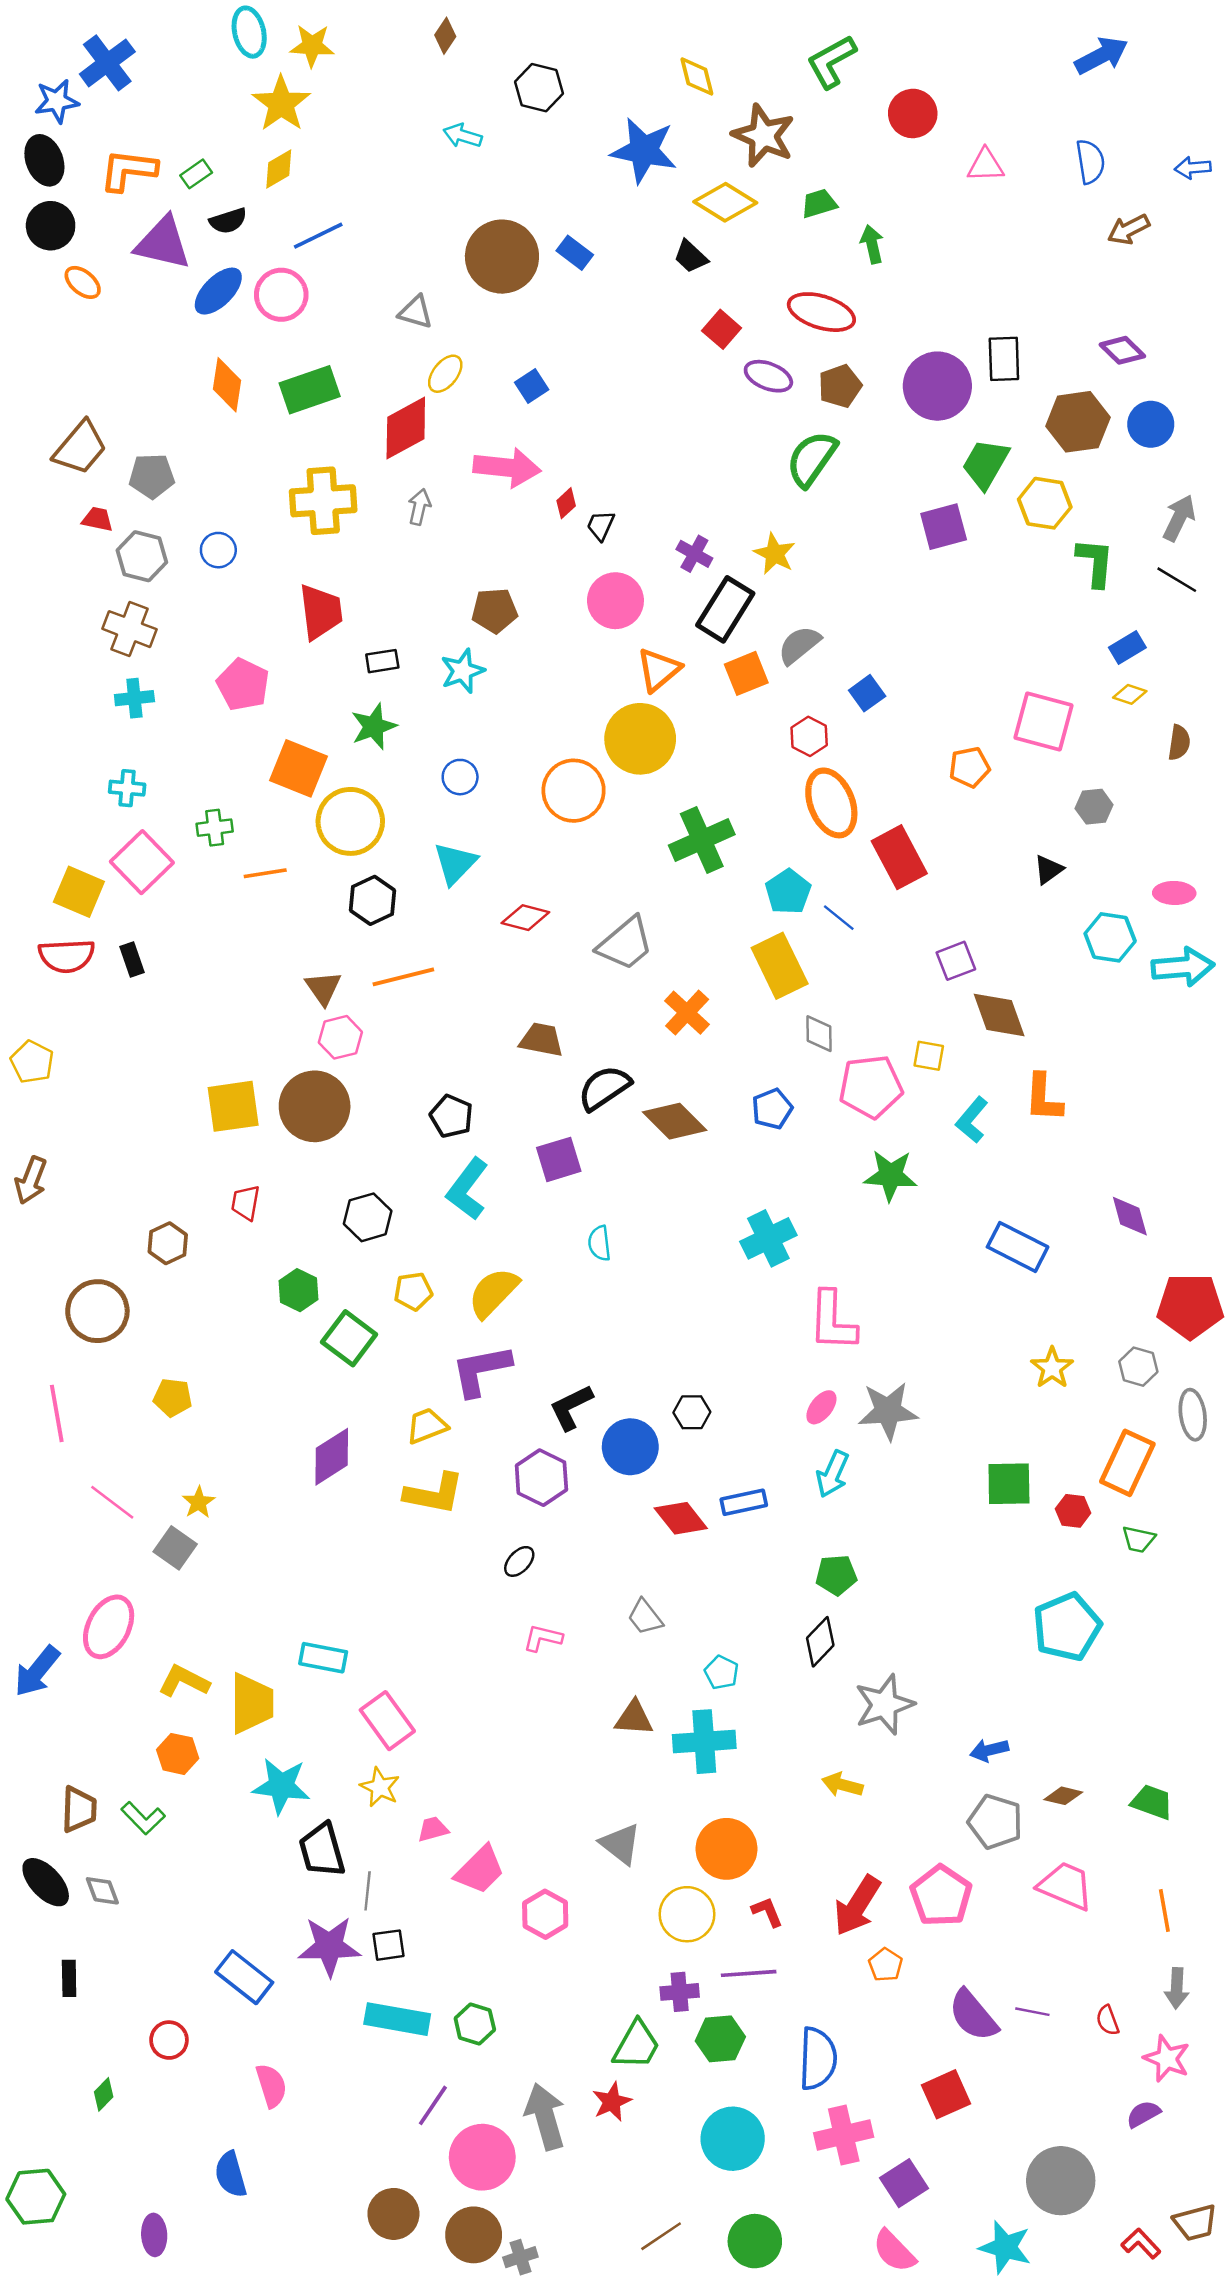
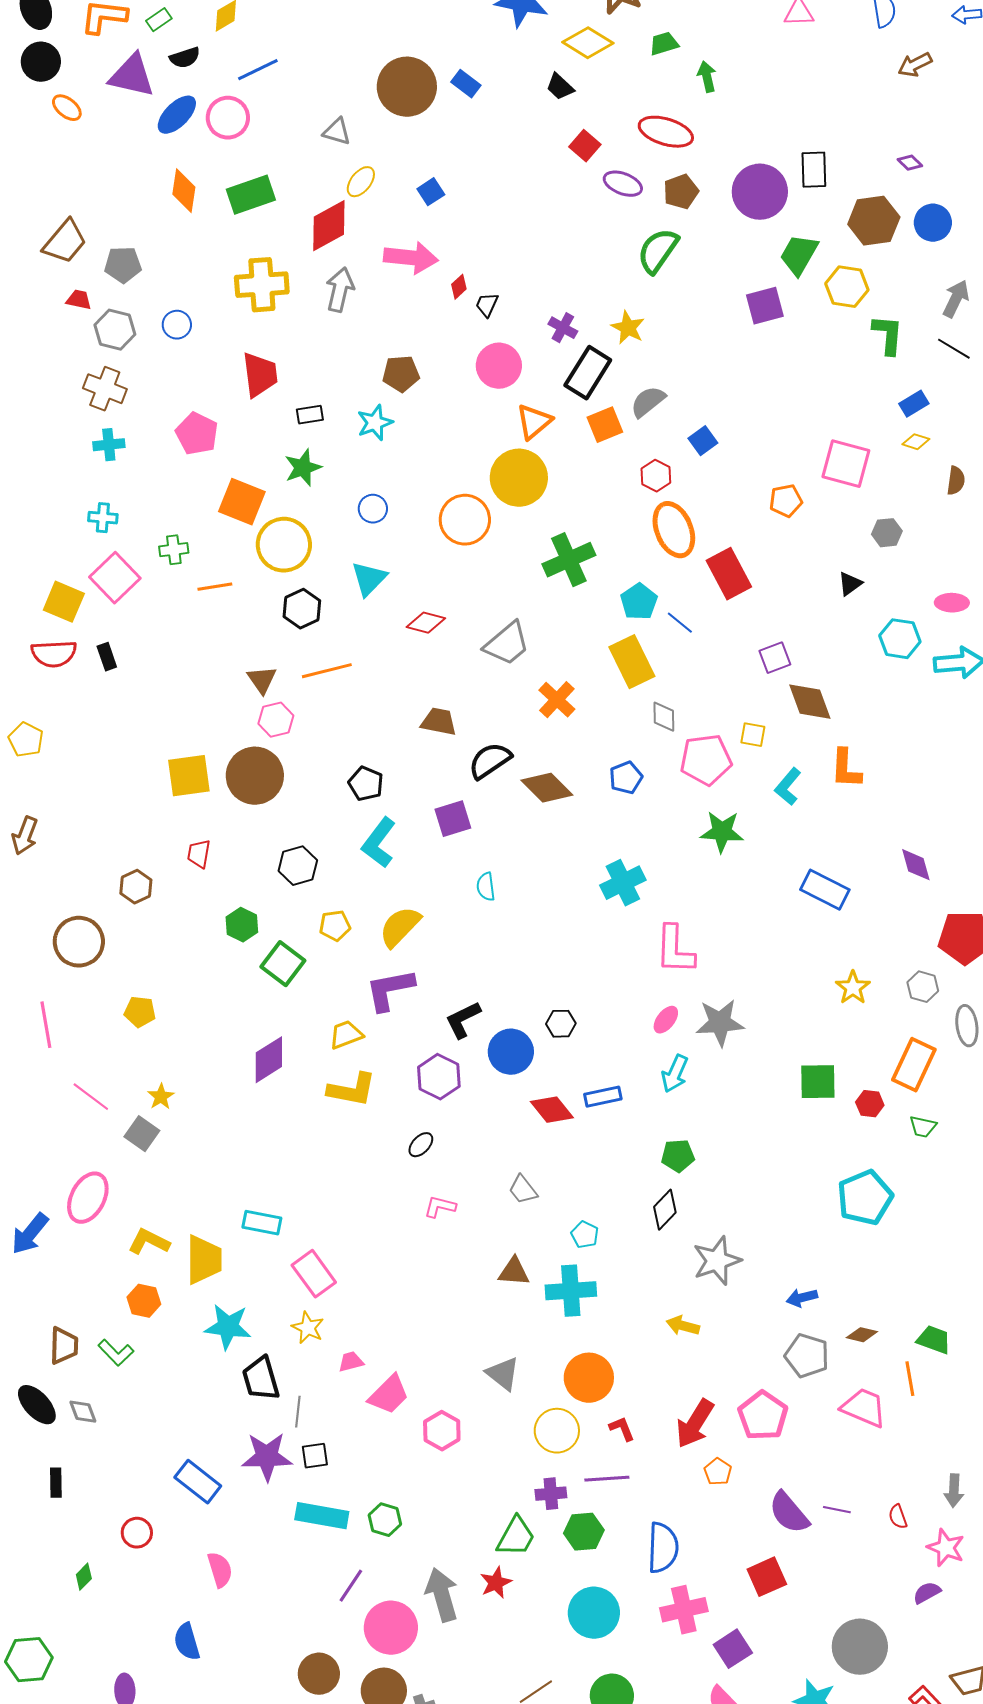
purple diamond: (1122, 350) -> (910, 163), size x0.7
gray arrow: (419, 507) -> (340, 290), size x1.5
orange line: (1164, 1911) -> (910, 1379), moved

